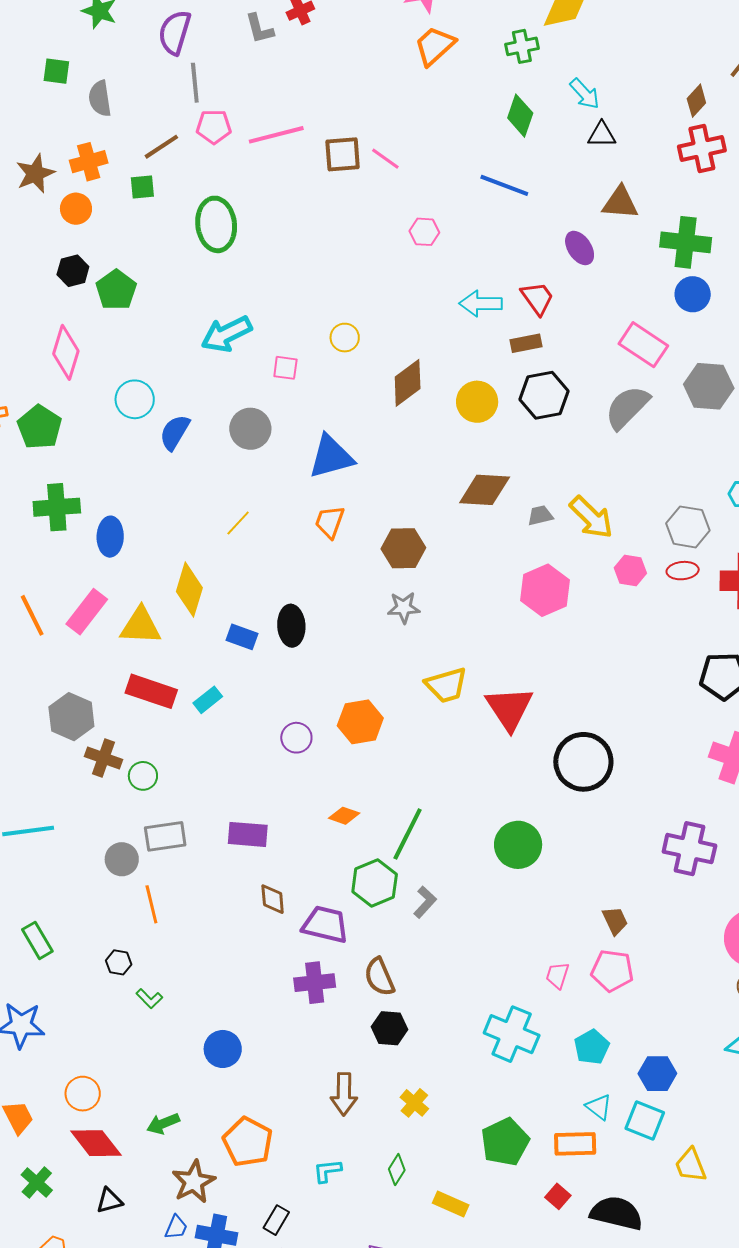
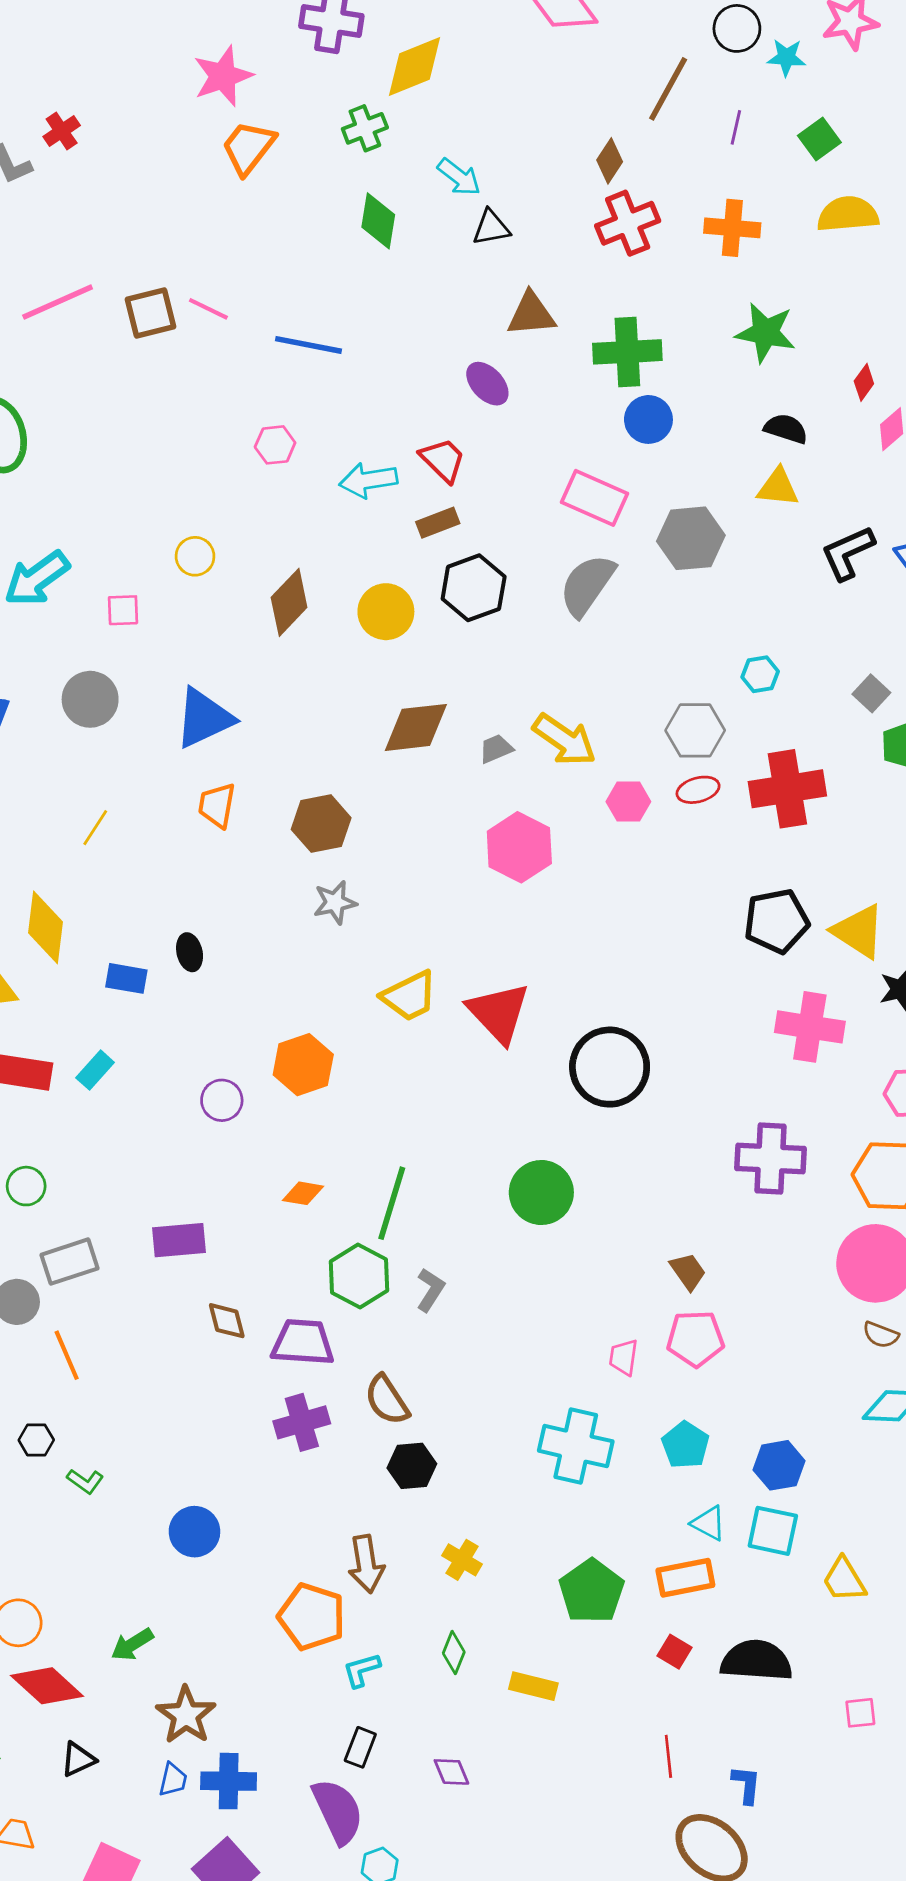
blue line: (504, 185) -> (309, 345), moved
pink hexagon: (424, 232) -> (275, 445), moved
black ellipse: (291, 626) -> (190, 952), size x0.7
orange pentagon: (248, 1142) -> (312, 1617), moved
black rectangle: (276, 1220) -> (360, 1747), moved

